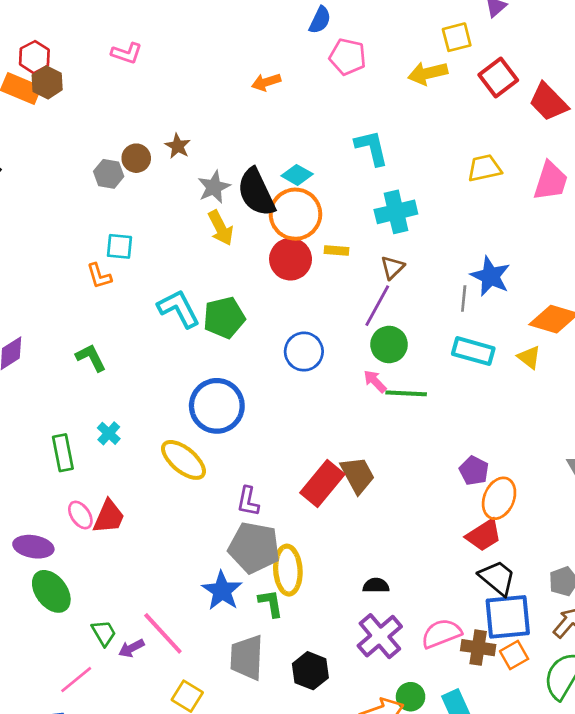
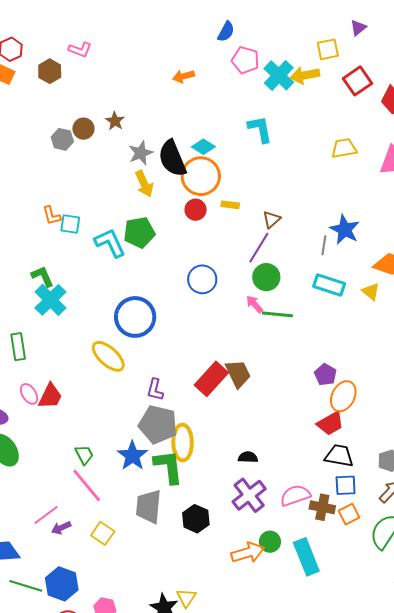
brown hexagon: (47, 82) -> (50, 71), moved
cyan cross: (396, 212) -> (279, 75), moved, turned -36
cyan square: (119, 246) -> (70, 224), moved
red circle: (291, 259) -> (196, 210), size x0.7
green pentagon: (224, 318) -> (139, 232), moved
cyan cross: (109, 433) -> (50, 300), moved, size x1.8
black trapezoid: (497, 578) -> (339, 456), turned -32
green L-shape: (271, 603) -> (168, 467), size x1.6
blue square: (508, 617) -> (346, 485), size x0.6
green trapezoid: (104, 633) -> (84, 455), moved
purple arrow: (131, 648) -> (61, 528), moved
pink line: (76, 680) -> (46, 515), moved

